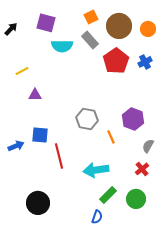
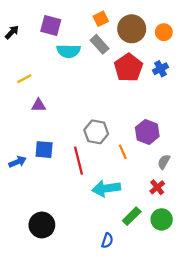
red line: (59, 156) -> (78, 161), moved
green rectangle: (108, 195) -> (132, 216), moved
green circle: (136, 199) -> (162, 219), moved

